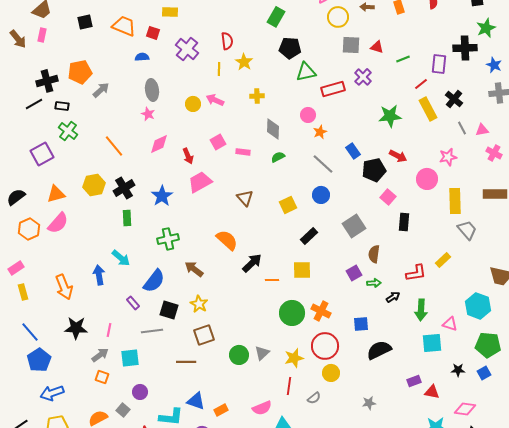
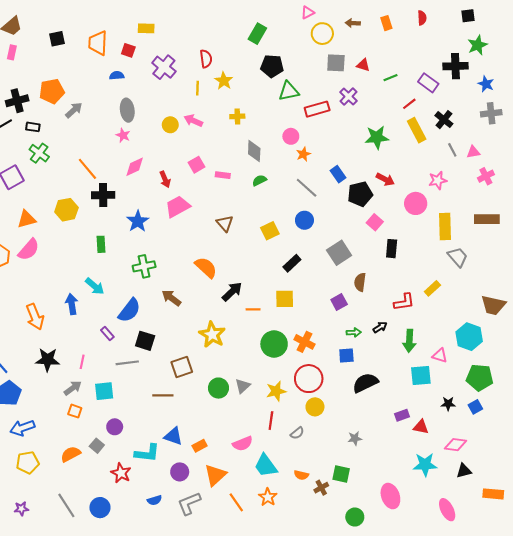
orange trapezoid: (124, 26) -> (98, 43), turned -110
purple rectangle: (439, 64) -> (428, 83), turned -60
pink cross: (494, 153) -> (486, 176), turned 35
black cross: (124, 188) -> (103, 195), moved, turned 30
green arrow: (374, 283) -> (354, 332), moved
yellow star: (199, 304) -> (212, 335), moved, size x1.4

